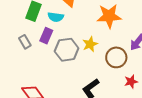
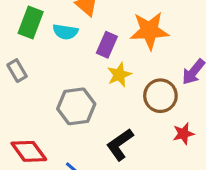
purple rectangle: (46, 36) -> (107, 45), moved
gray hexagon: (67, 50) -> (76, 106), moved

